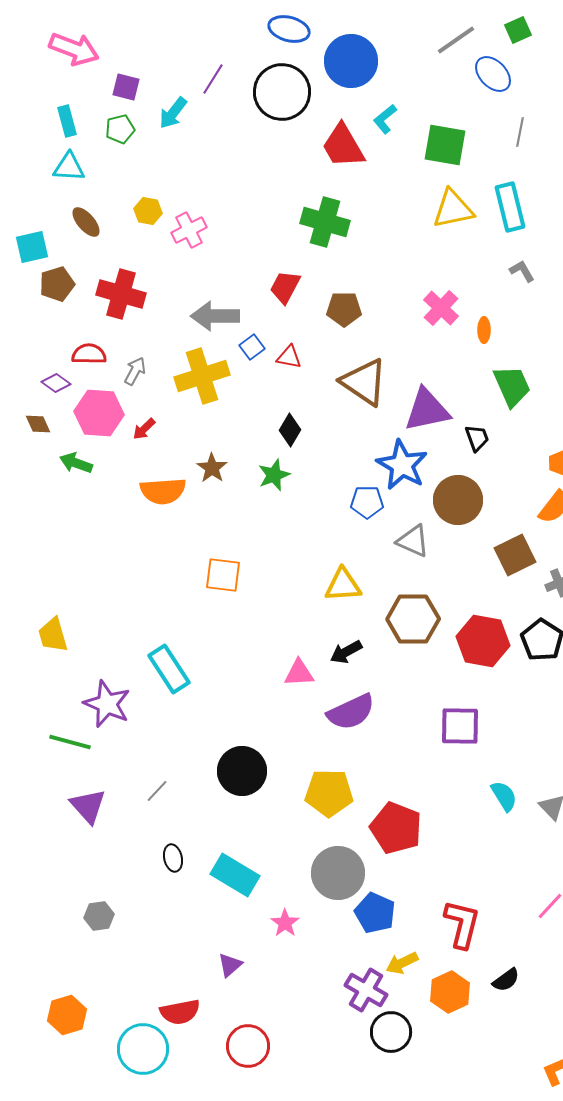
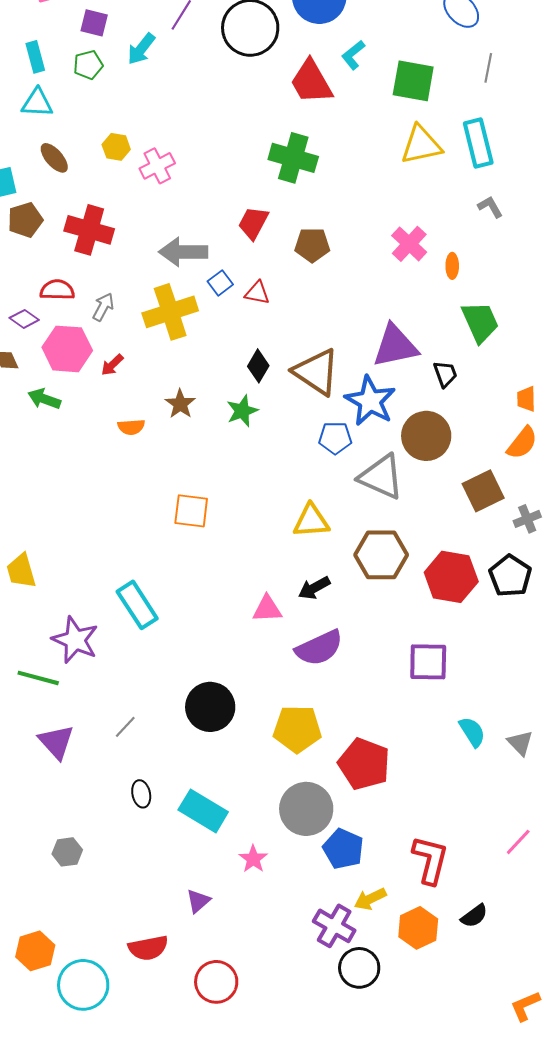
brown triangle: (364, 382) -> (316, 372), moved
orange semicircle: (163, 491) -> (131, 427), size x0.6
gray triangle: (413, 541) -> (381, 477), size x1.4
cyan circle: (143, 1049) -> (83, 985), moved

